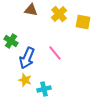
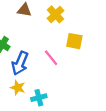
yellow square: (83, 22) -> (74, 41), moved

